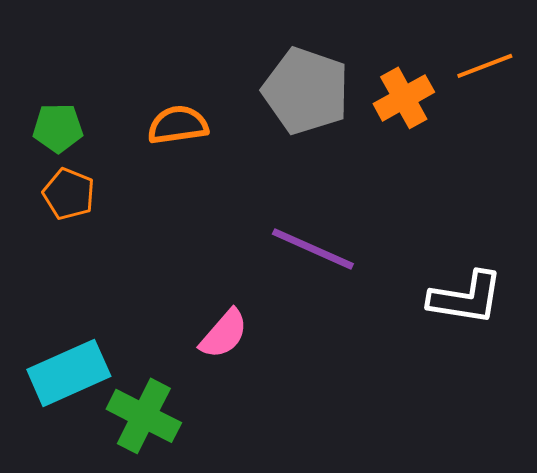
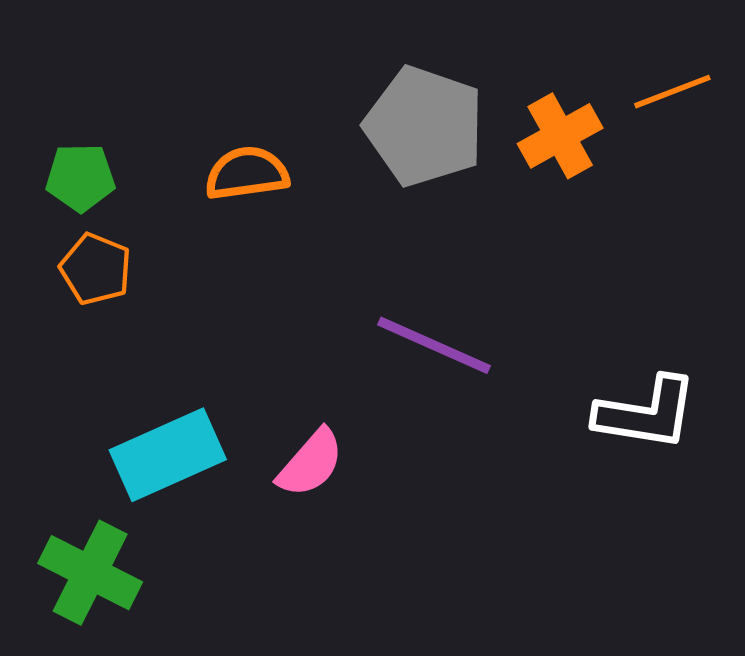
cyan rectangle: (69, 373) -> (168, 455), moved
green cross: (144, 416) -> (90, 573), moved

